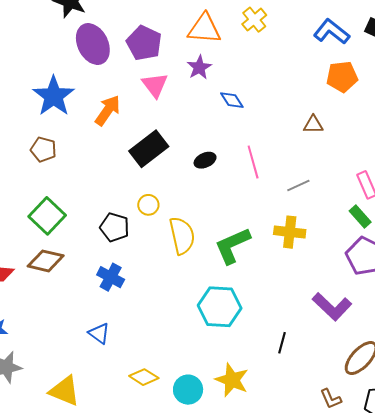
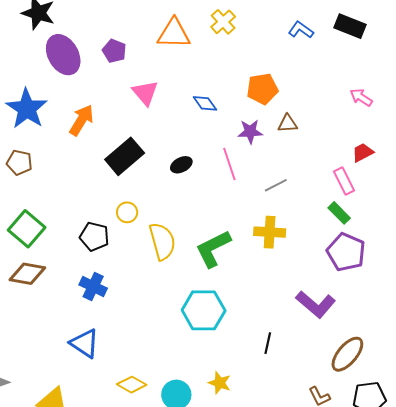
blue L-shape: (332, 32) -> (301, 30), size x0.7
purple pentagon: (144, 43) -> (114, 51), size x0.7
purple star: (199, 67) -> (250, 132), moved, turned 30
orange pentagon: (342, 77) -> (262, 89), moved
pink triangle: (155, 85) -> (145, 93), moved
blue triangle: (99, 333) -> (85, 343), size x1.4
yellow star: (232, 380) -> (220, 383), size x0.7

